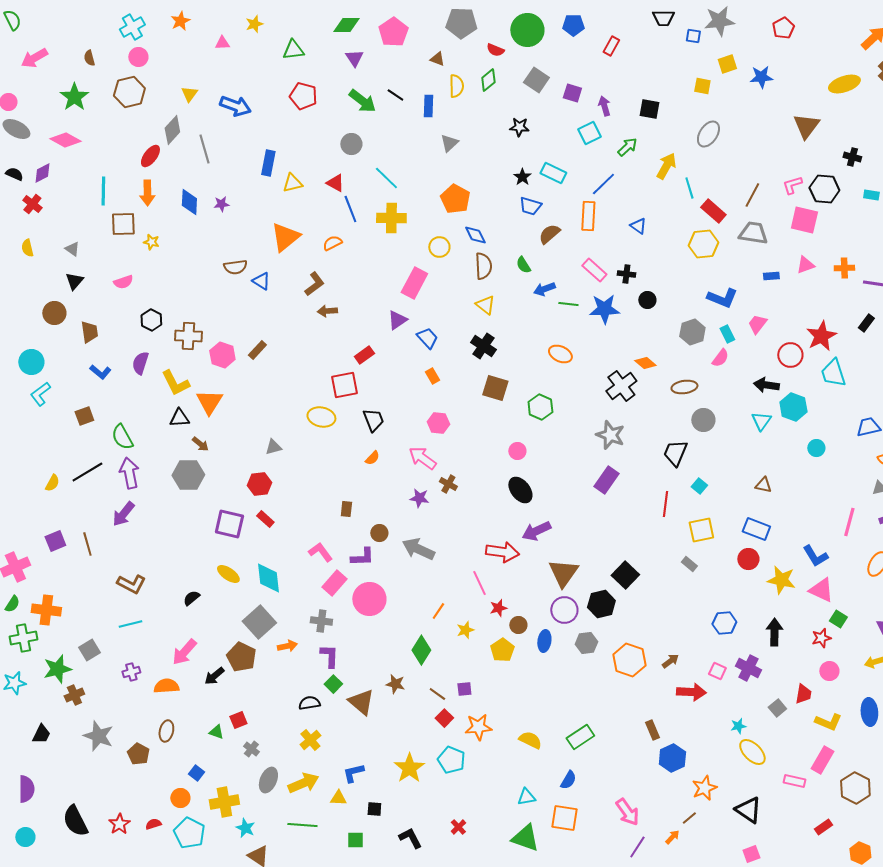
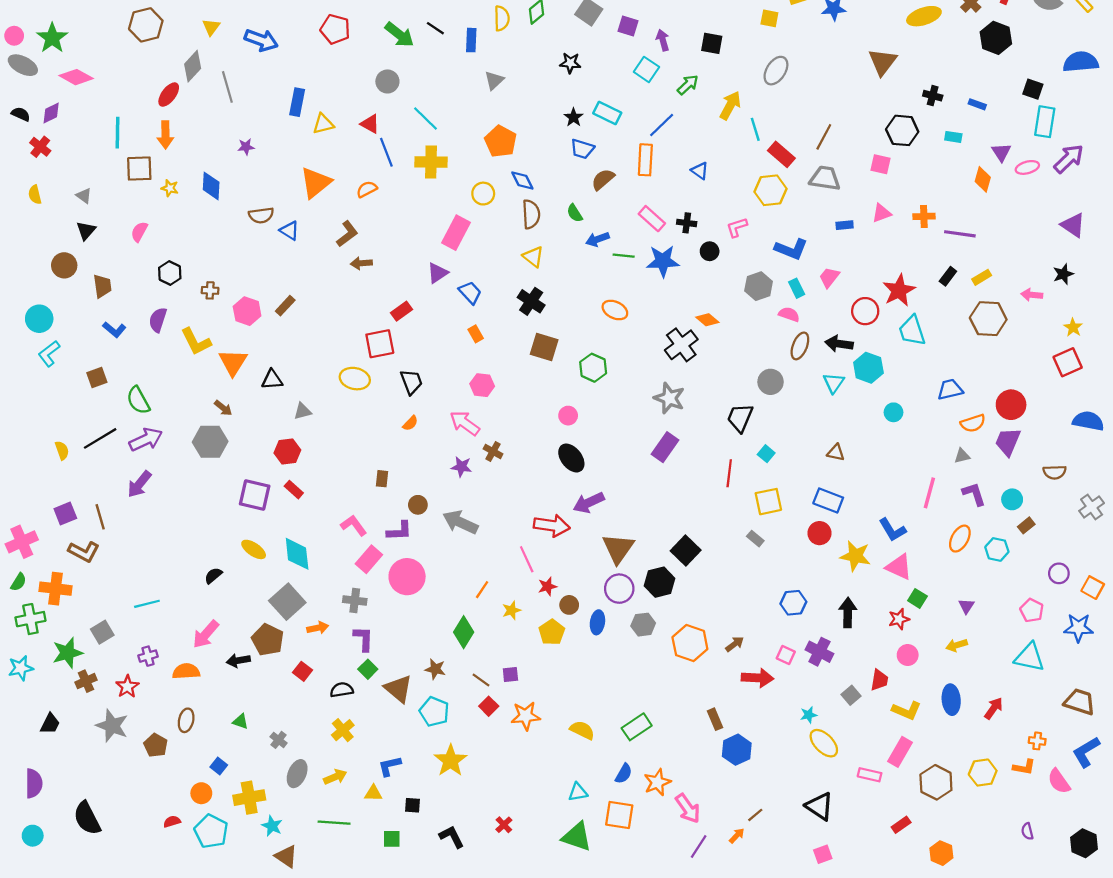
green star: (74, 97) -> (52, 38), moved
cyan square: (589, 133) -> (646, 69), turned -30
pink L-shape: (792, 185) -> (737, 227), moved
blue diamond: (189, 202) -> (211, 186), moved
pink square: (804, 220) -> (880, 164), size x0.7
pink semicircle: (123, 282) -> (139, 232), turned 138
brown cross: (188, 336) -> (210, 290), size x0.6
pink semicircle: (720, 358) -> (789, 314), turned -108
brown ellipse: (684, 387) -> (800, 346), moved, turned -60
black triangle: (179, 418) -> (272, 380), moved
purple arrow: (129, 473) -> (146, 440), turned 76
yellow semicircle: (52, 483) -> (62, 450), turned -48
brown L-shape: (131, 584) -> (84, 552), moved
black arrow: (214, 676) -> (238, 660), turned 30
red square: (238, 720) -> (303, 671), moved, turned -30
cyan pentagon: (451, 760) -> (434, 712), moved
yellow arrow: (303, 783) -> (335, 777), size x0.7
orange star: (704, 788) -> (657, 782), moved
red star: (119, 824) -> (127, 687), moved

